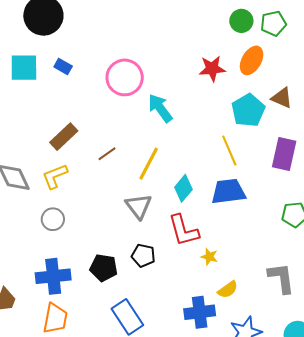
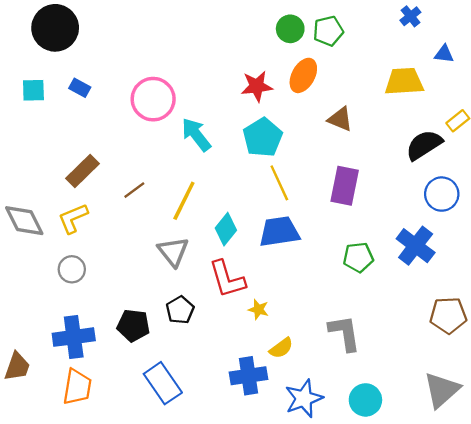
cyan square: (24, 68) -> (33, 90), size x0.7
cyan pentagon: (248, 110) -> (263, 137), moved
black pentagon: (143, 256) -> (180, 310), turned 30

